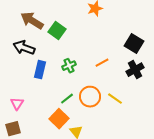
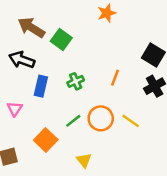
orange line: (102, 63) -> (115, 78), turned -40
pink triangle: (17, 104) -> (15, 109), moved
orange square: (59, 119) -> (46, 140), moved

